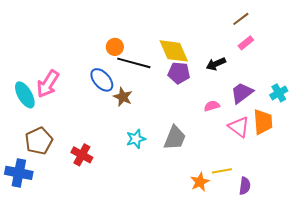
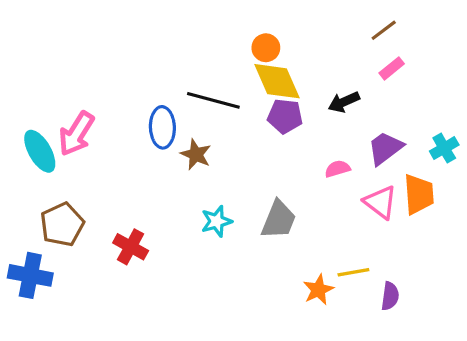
orange circle: (115, 47) -> (266, 48), moved
blue ellipse: (102, 80) -> (162, 127), turned 40

